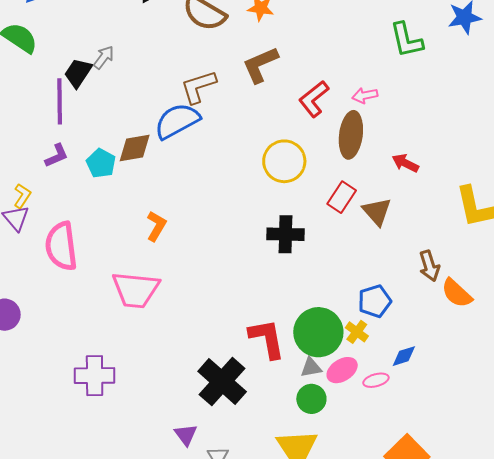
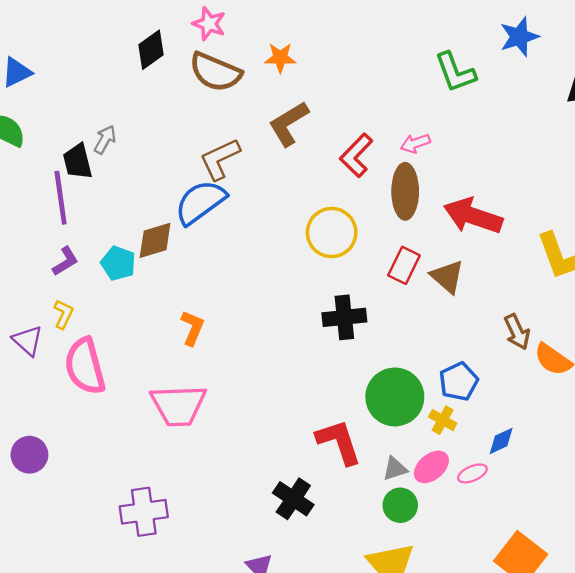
black trapezoid: (78, 73) -> (78, 162), turned -40
red arrow: (405, 163) -> (473, 216), size x1.8
yellow L-shape: (22, 196) -> (63, 314), moved
green circle: (318, 332) -> (395, 397), moved
black cross: (222, 381) -> (293, 499), size x0.7

